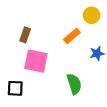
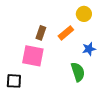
brown rectangle: (25, 35) -> (41, 33), moved
green semicircle: (74, 84) -> (78, 72), moved

